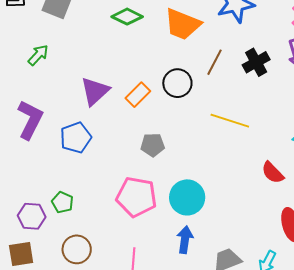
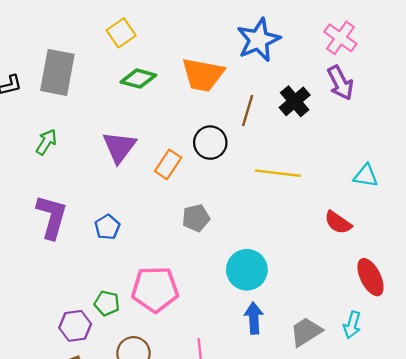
purple triangle: (95, 91) -> (119, 147), moved
blue pentagon: (76, 138) -> (107, 227), size x0.7
pink pentagon: (136, 197) -> (155, 289), moved

